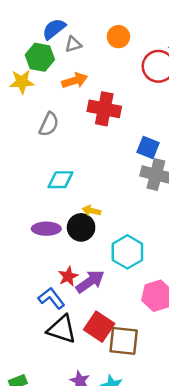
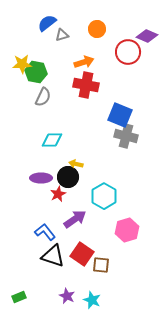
green hexagon: (40, 57) -> (36, 72), moved
orange arrow: (75, 80) -> (84, 62), moved
blue square: (148, 147) -> (120, 115), size x1.4
red star: (68, 276) -> (58, 194), moved
brown square: (124, 341) -> (101, 265), size x0.7

